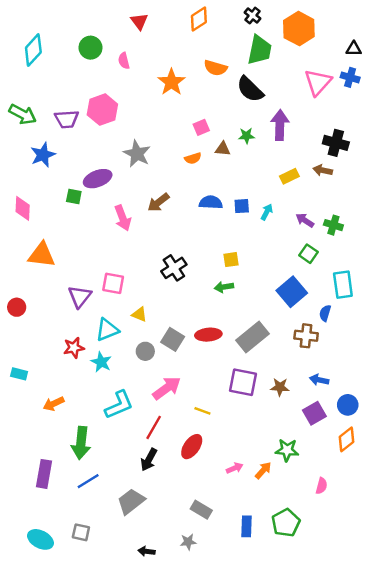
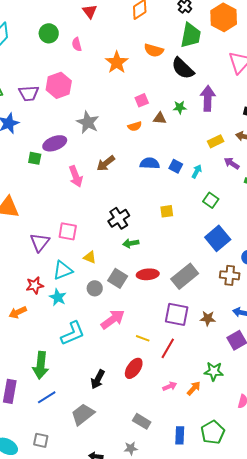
blue square: (242, 206) -> (176, 166), turned 32
purple arrow: (305, 220) -> (232, 163), moved
green square: (308, 254) -> (211, 200), moved
green arrow: (224, 287) -> (131, 243), moved
orange arrow: (54, 404) -> (18, 312), moved
red line: (154, 427) -> (168, 348), moved

